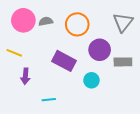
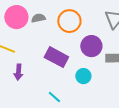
cyan line: (49, 100) -> (54, 97), moved, turned 48

